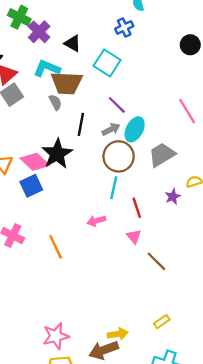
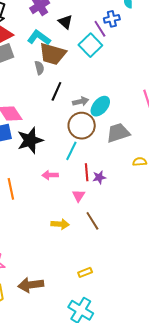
purple line: (117, 105) -> (100, 29), moved
black star: (57, 154) -> (30, 140), moved
purple star: (173, 197) -> (99, 177), moved
yellow arrow: (118, 334) -> (60, 224), moved

